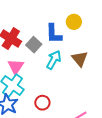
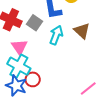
red circle: (42, 103) -> (33, 79), moved

